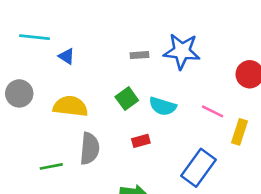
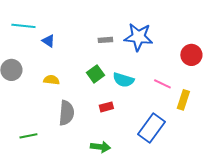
yellow semicircle: (70, 106) -> (51, 80), size x0.6
green line: (51, 166) -> (28, 136), moved

